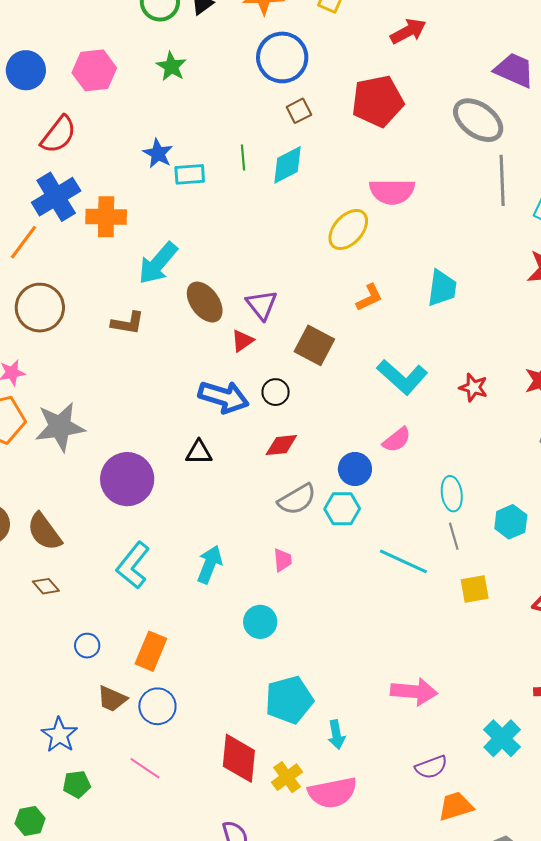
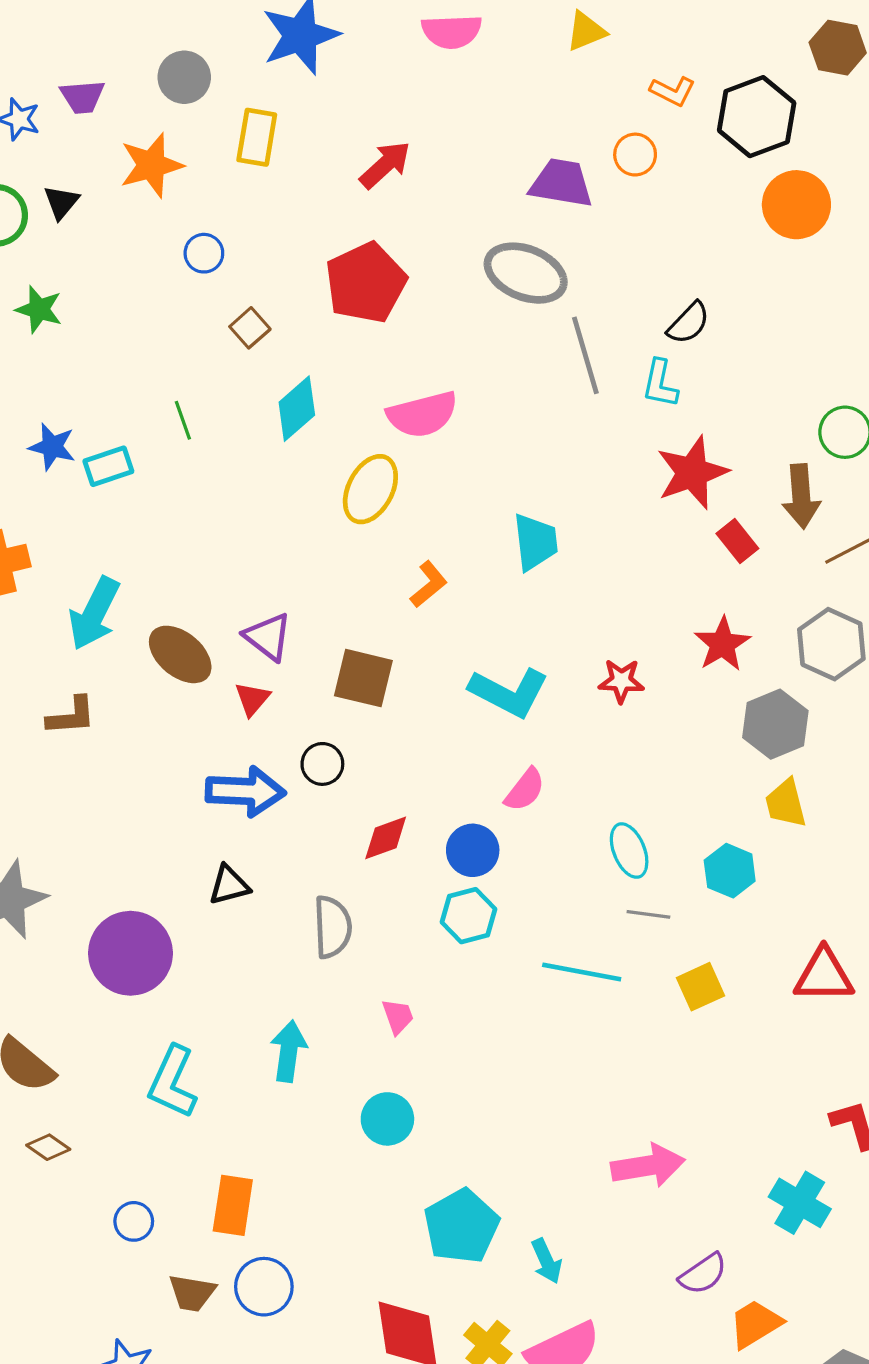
blue circle: (282, 57) -> (204, 253), size x0.5
cyan diamond: (287, 165) -> (297, 409), moved
red diamond: (281, 445) -> (386, 838), moved
gray semicircle: (297, 499) -> (333, 927), moved, turned -48
gray line: (454, 536) -> (648, 914), turned -52

